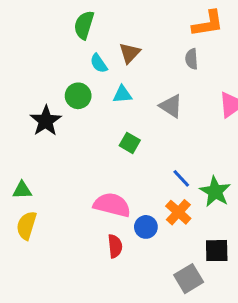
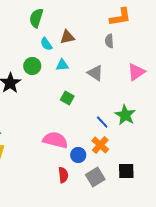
brown triangle: (130, 53) -> (67, 37), turned 35
green star: (215, 192) -> (125, 115), moved
red semicircle: (115, 246) -> (63, 175), moved
gray square: (189, 279) -> (95, 177), moved

